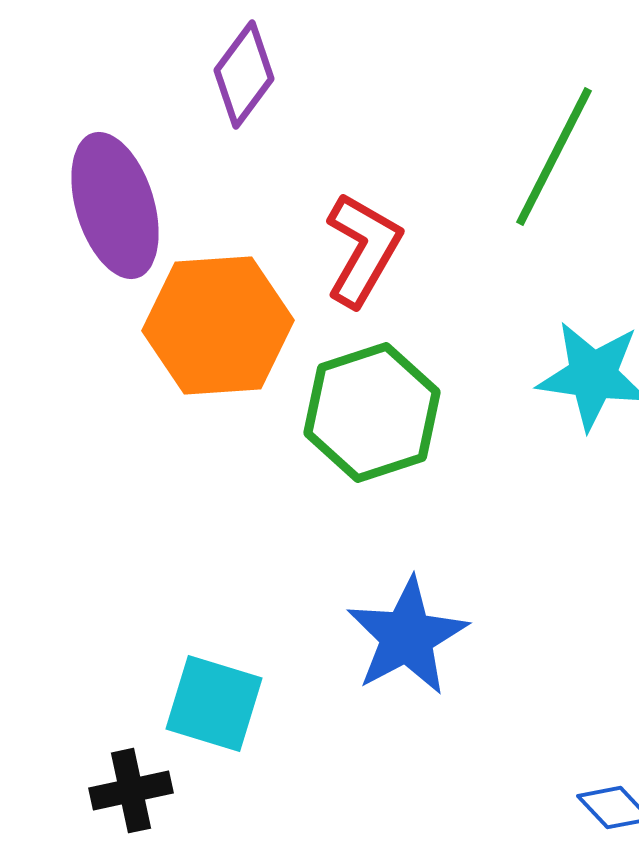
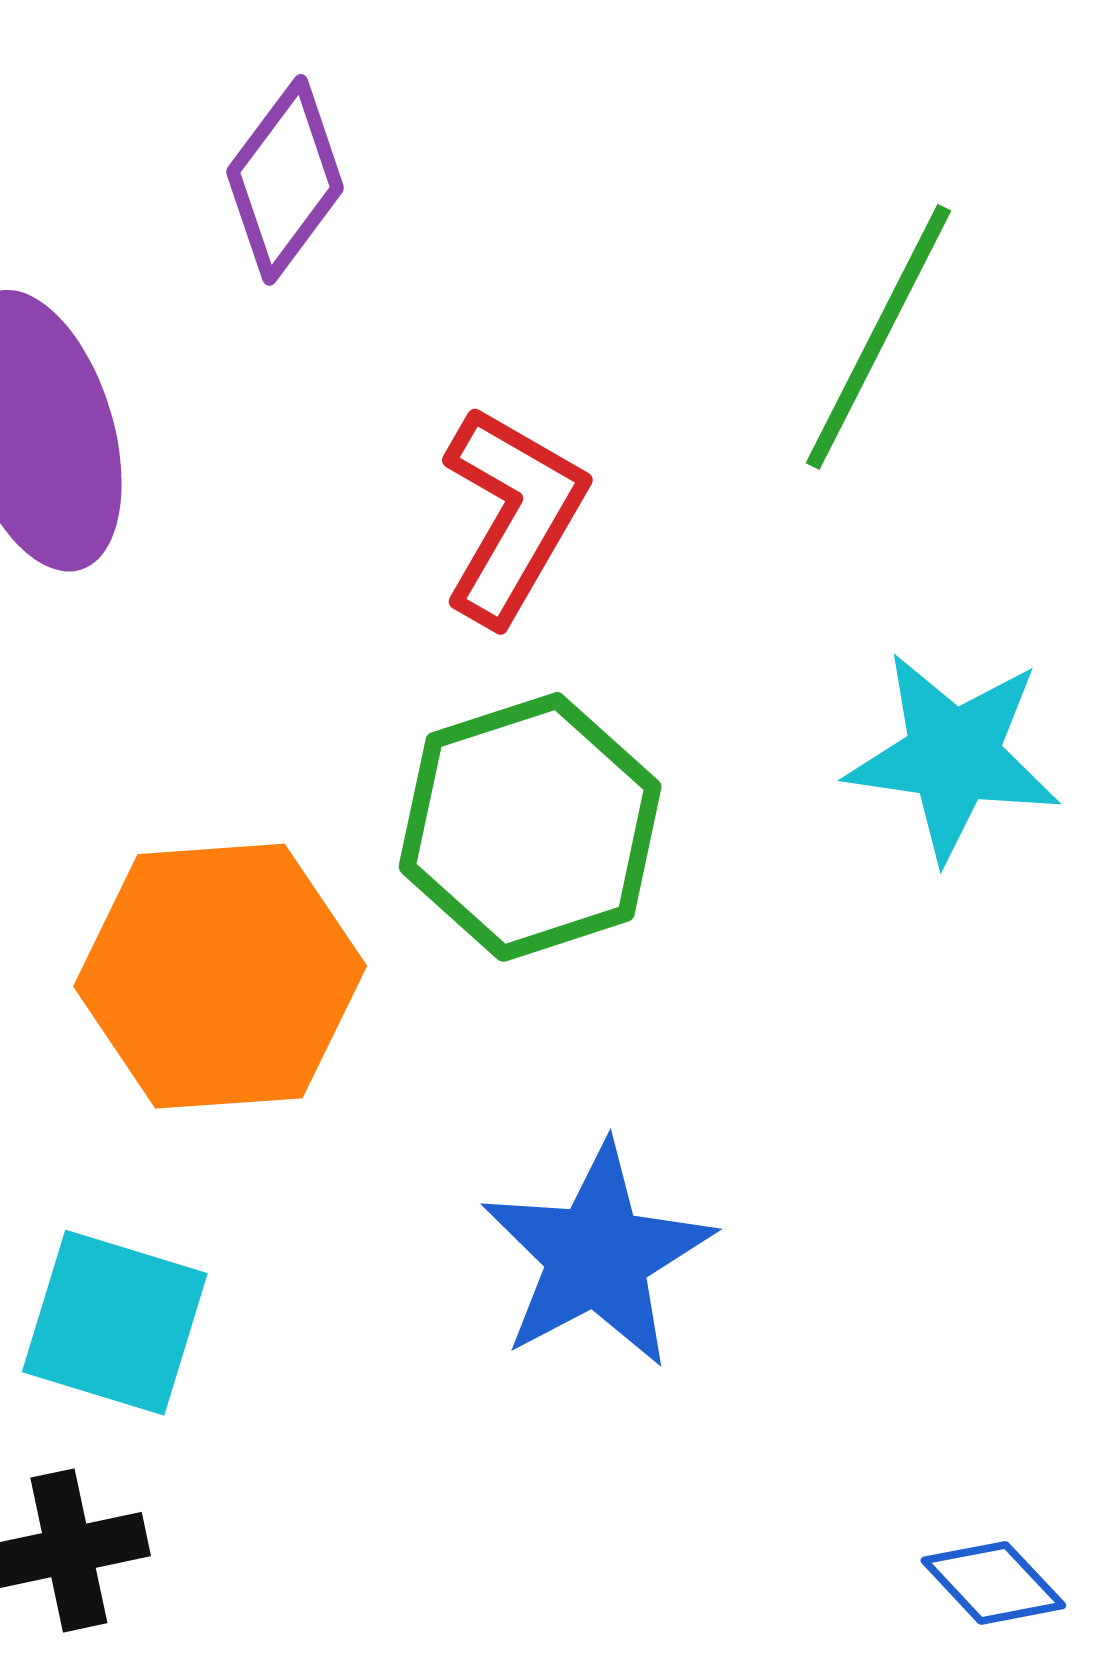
orange hexagon: (218, 326) -> (220, 976), moved
cyan square: (214, 704) -> (115, 1323), moved

